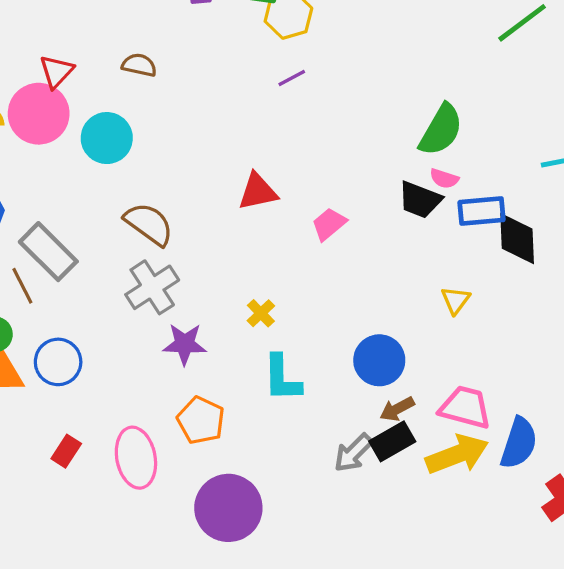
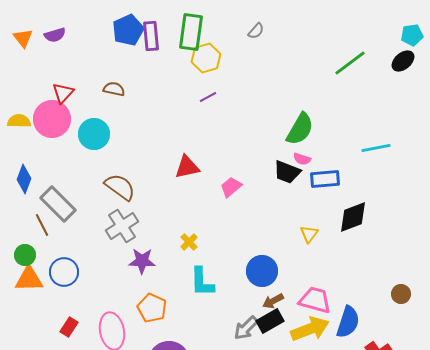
black diamond: (517, 239) -> (353, 217), moved, turned 72

